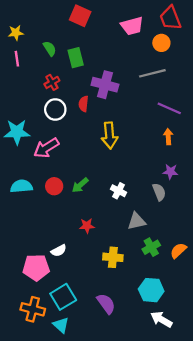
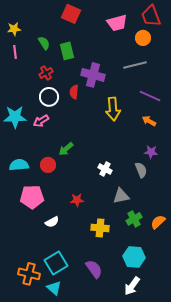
yellow arrow: (109, 135) -> (113, 109), moved
orange arrow: (168, 137) -> (149, 121), turned -56
pink arrow: (46, 148) -> (41, 121), moved, size x0.7
green arrow: (80, 185) -> (66, 149), moved
pink pentagon: (36, 268) -> (32, 197), moved
white arrow: (161, 319) -> (132, 286), moved, turned -84

